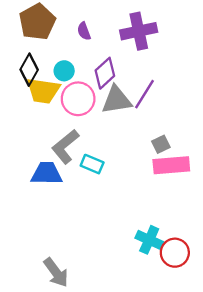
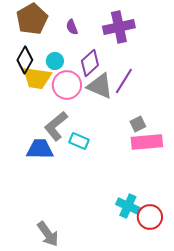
gray triangle: (117, 100) -> (100, 86), turned 32

